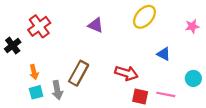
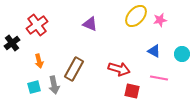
pink star: (192, 26) -> (160, 20), moved
orange arrow: (34, 72) -> (39, 61), moved
cyan circle: (193, 78) -> (182, 54), moved
pink line: (166, 94) -> (159, 78), moved

